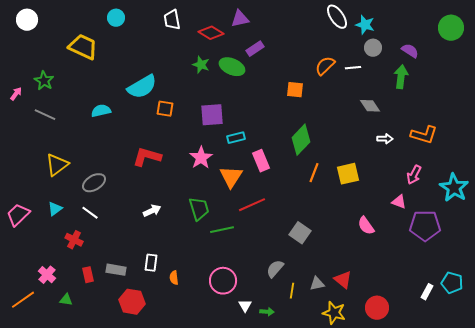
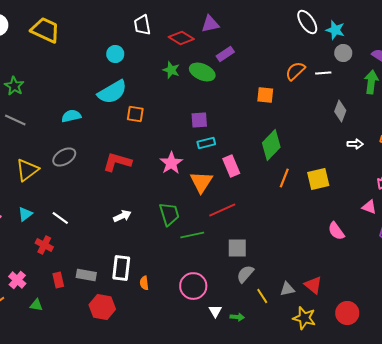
cyan circle: (116, 18) -> (115, 54), moved
yellow trapezoid: (83, 47) -> (45, 30), moved
gray diamond: (370, 106) -> (340, 111), turned 55
purple square: (212, 115) -> (199, 120), moved, size x0.7
gray ellipse: (94, 183) -> (64, 157), moved
gray square: (300, 233) -> (237, 248), moved, turned -35
white rectangle: (151, 263) -> (121, 268), size x1.4
yellow line: (292, 291) -> (262, 296), turned -42

